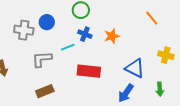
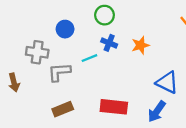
gray cross: (24, 30) -> (37, 52), moved
red rectangle: (89, 71) -> (114, 107), moved

